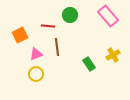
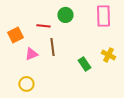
pink rectangle: (108, 16) -> (103, 16), turned 40
yellow cross: (113, 55) -> (108, 55), turned -32
yellow circle: (36, 74) -> (26, 84), moved

